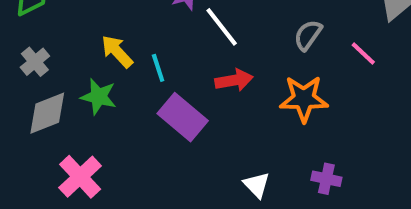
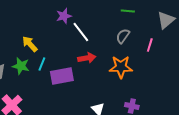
pink line: (363, 54) -> (150, 45), turned 64
cyan line: (158, 68) -> (42, 64), moved, turned 40
purple rectangle: (183, 117) -> (62, 76), turned -50

